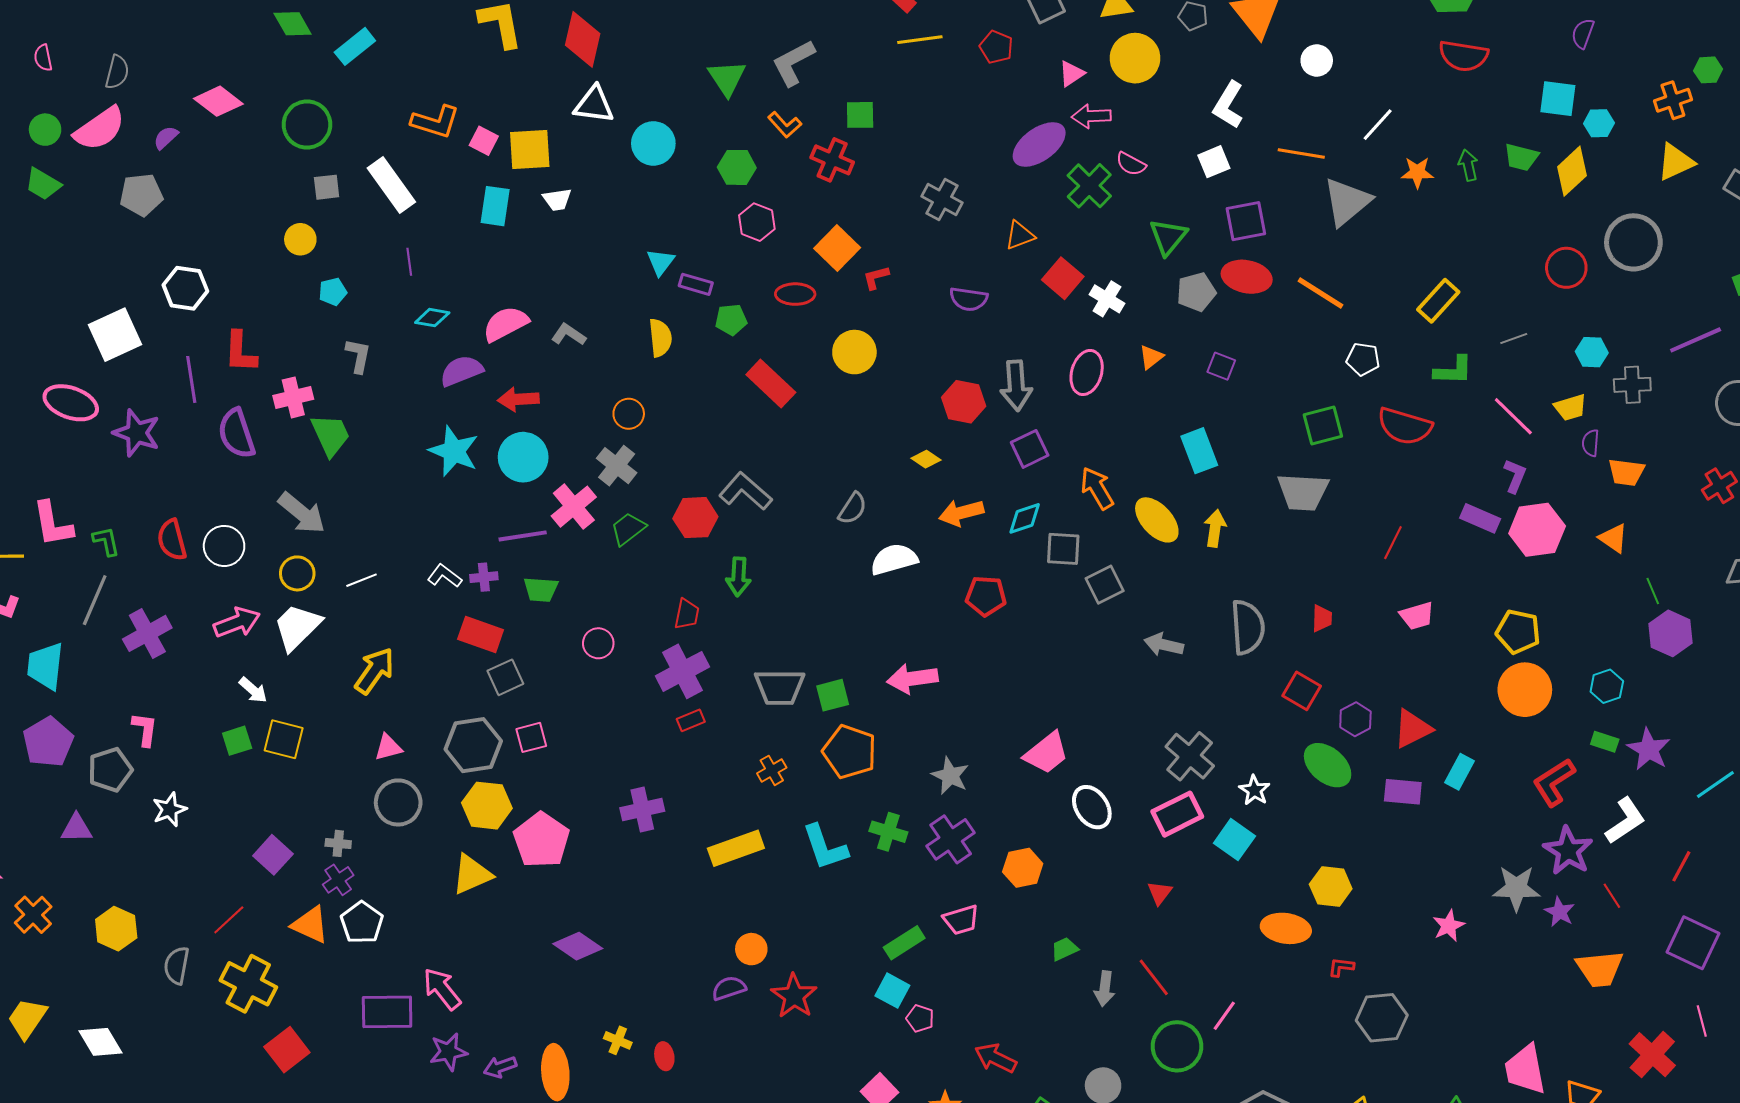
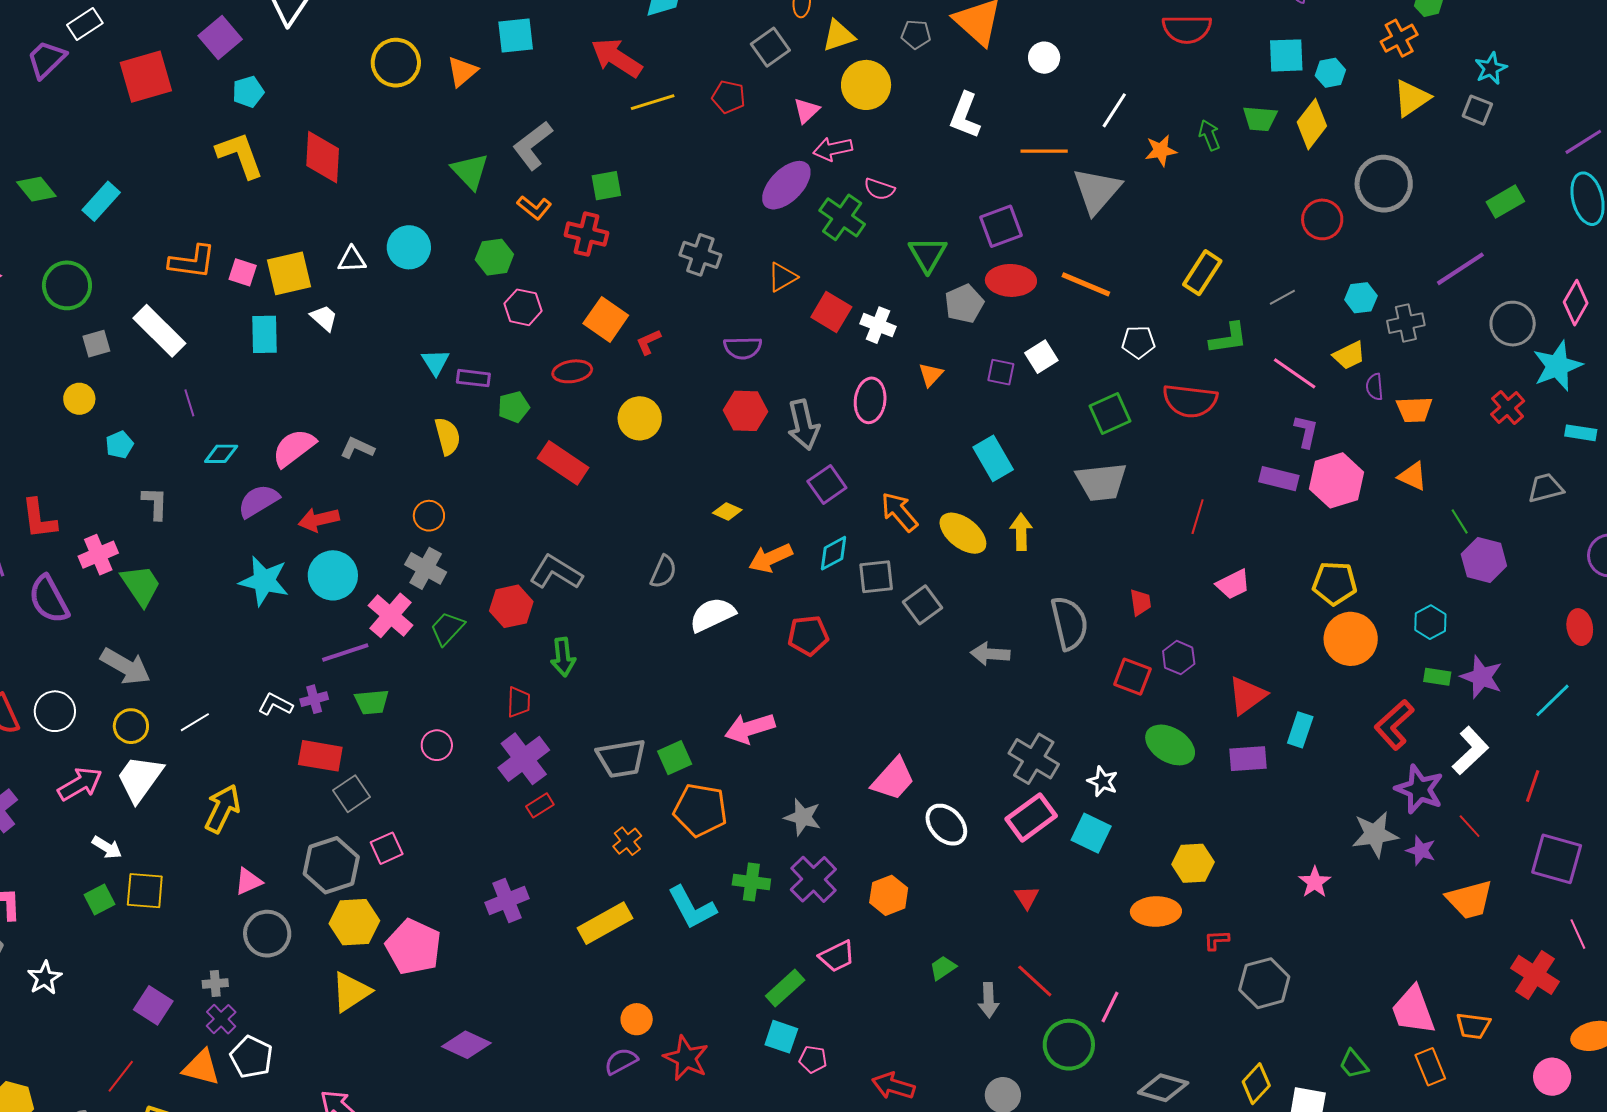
white triangle: (594, 105) -> (352, 260), moved, size x0.7
white square: (1214, 162) -> (1041, 357), moved
white trapezoid: (557, 200) -> (324, 318), turned -120
red hexagon: (964, 402) -> (746, 411), moved
purple hexagon: (1355, 719) -> (1179, 658), moved

